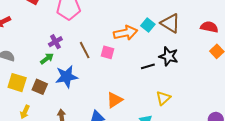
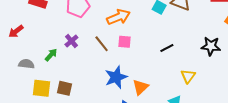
orange arrow: (126, 33) -> (118, 17), moved
black star: (169, 56) -> (211, 46), moved
green arrow: (47, 59) -> (51, 55), moved
blue star: (66, 77) -> (116, 77), moved

